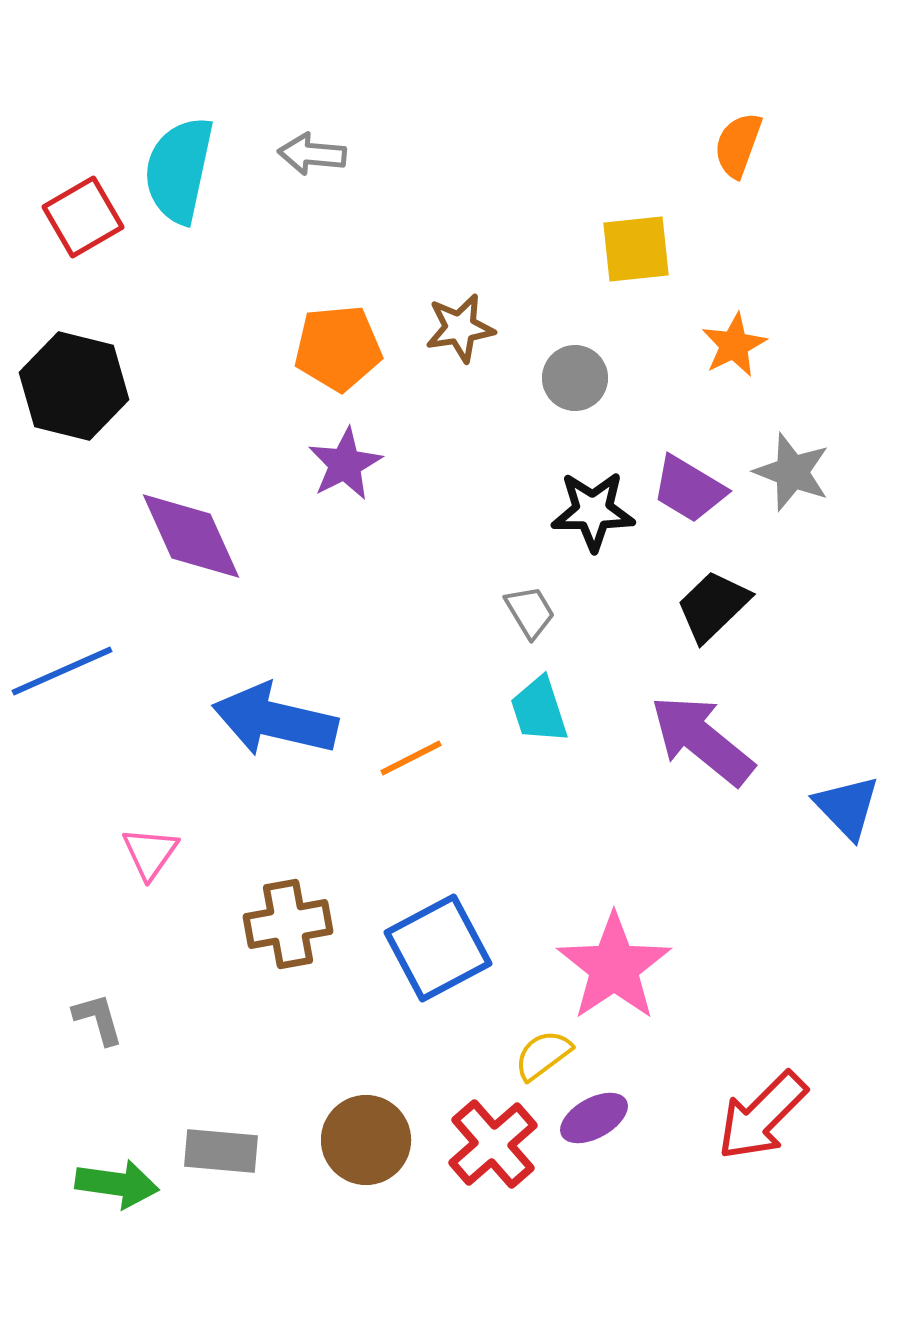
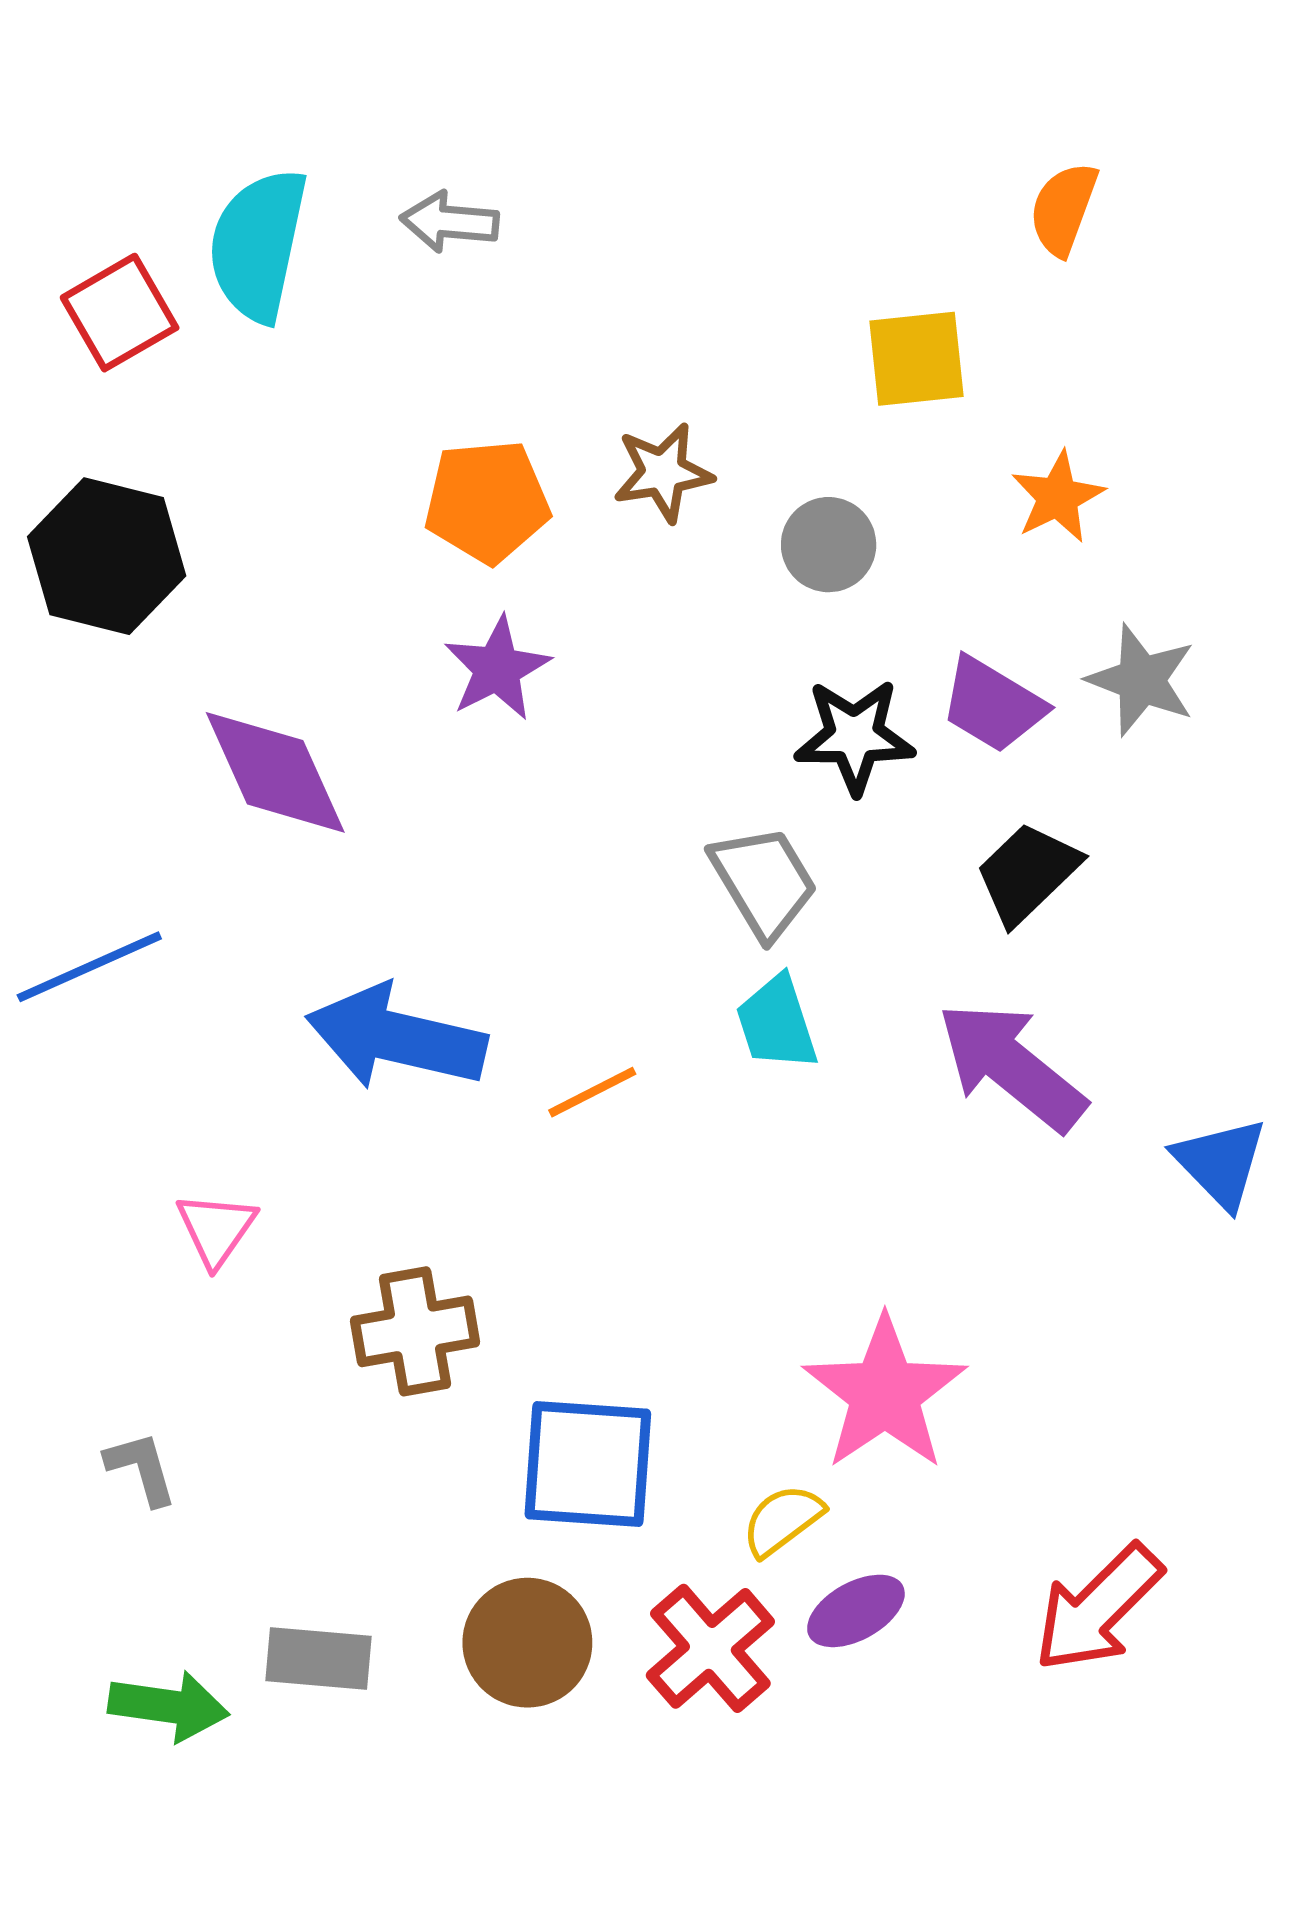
gray trapezoid: (530, 612) -> (764, 882), size x1.5
blue square: (438, 948) -> (588, 1464), moved, turned 32

